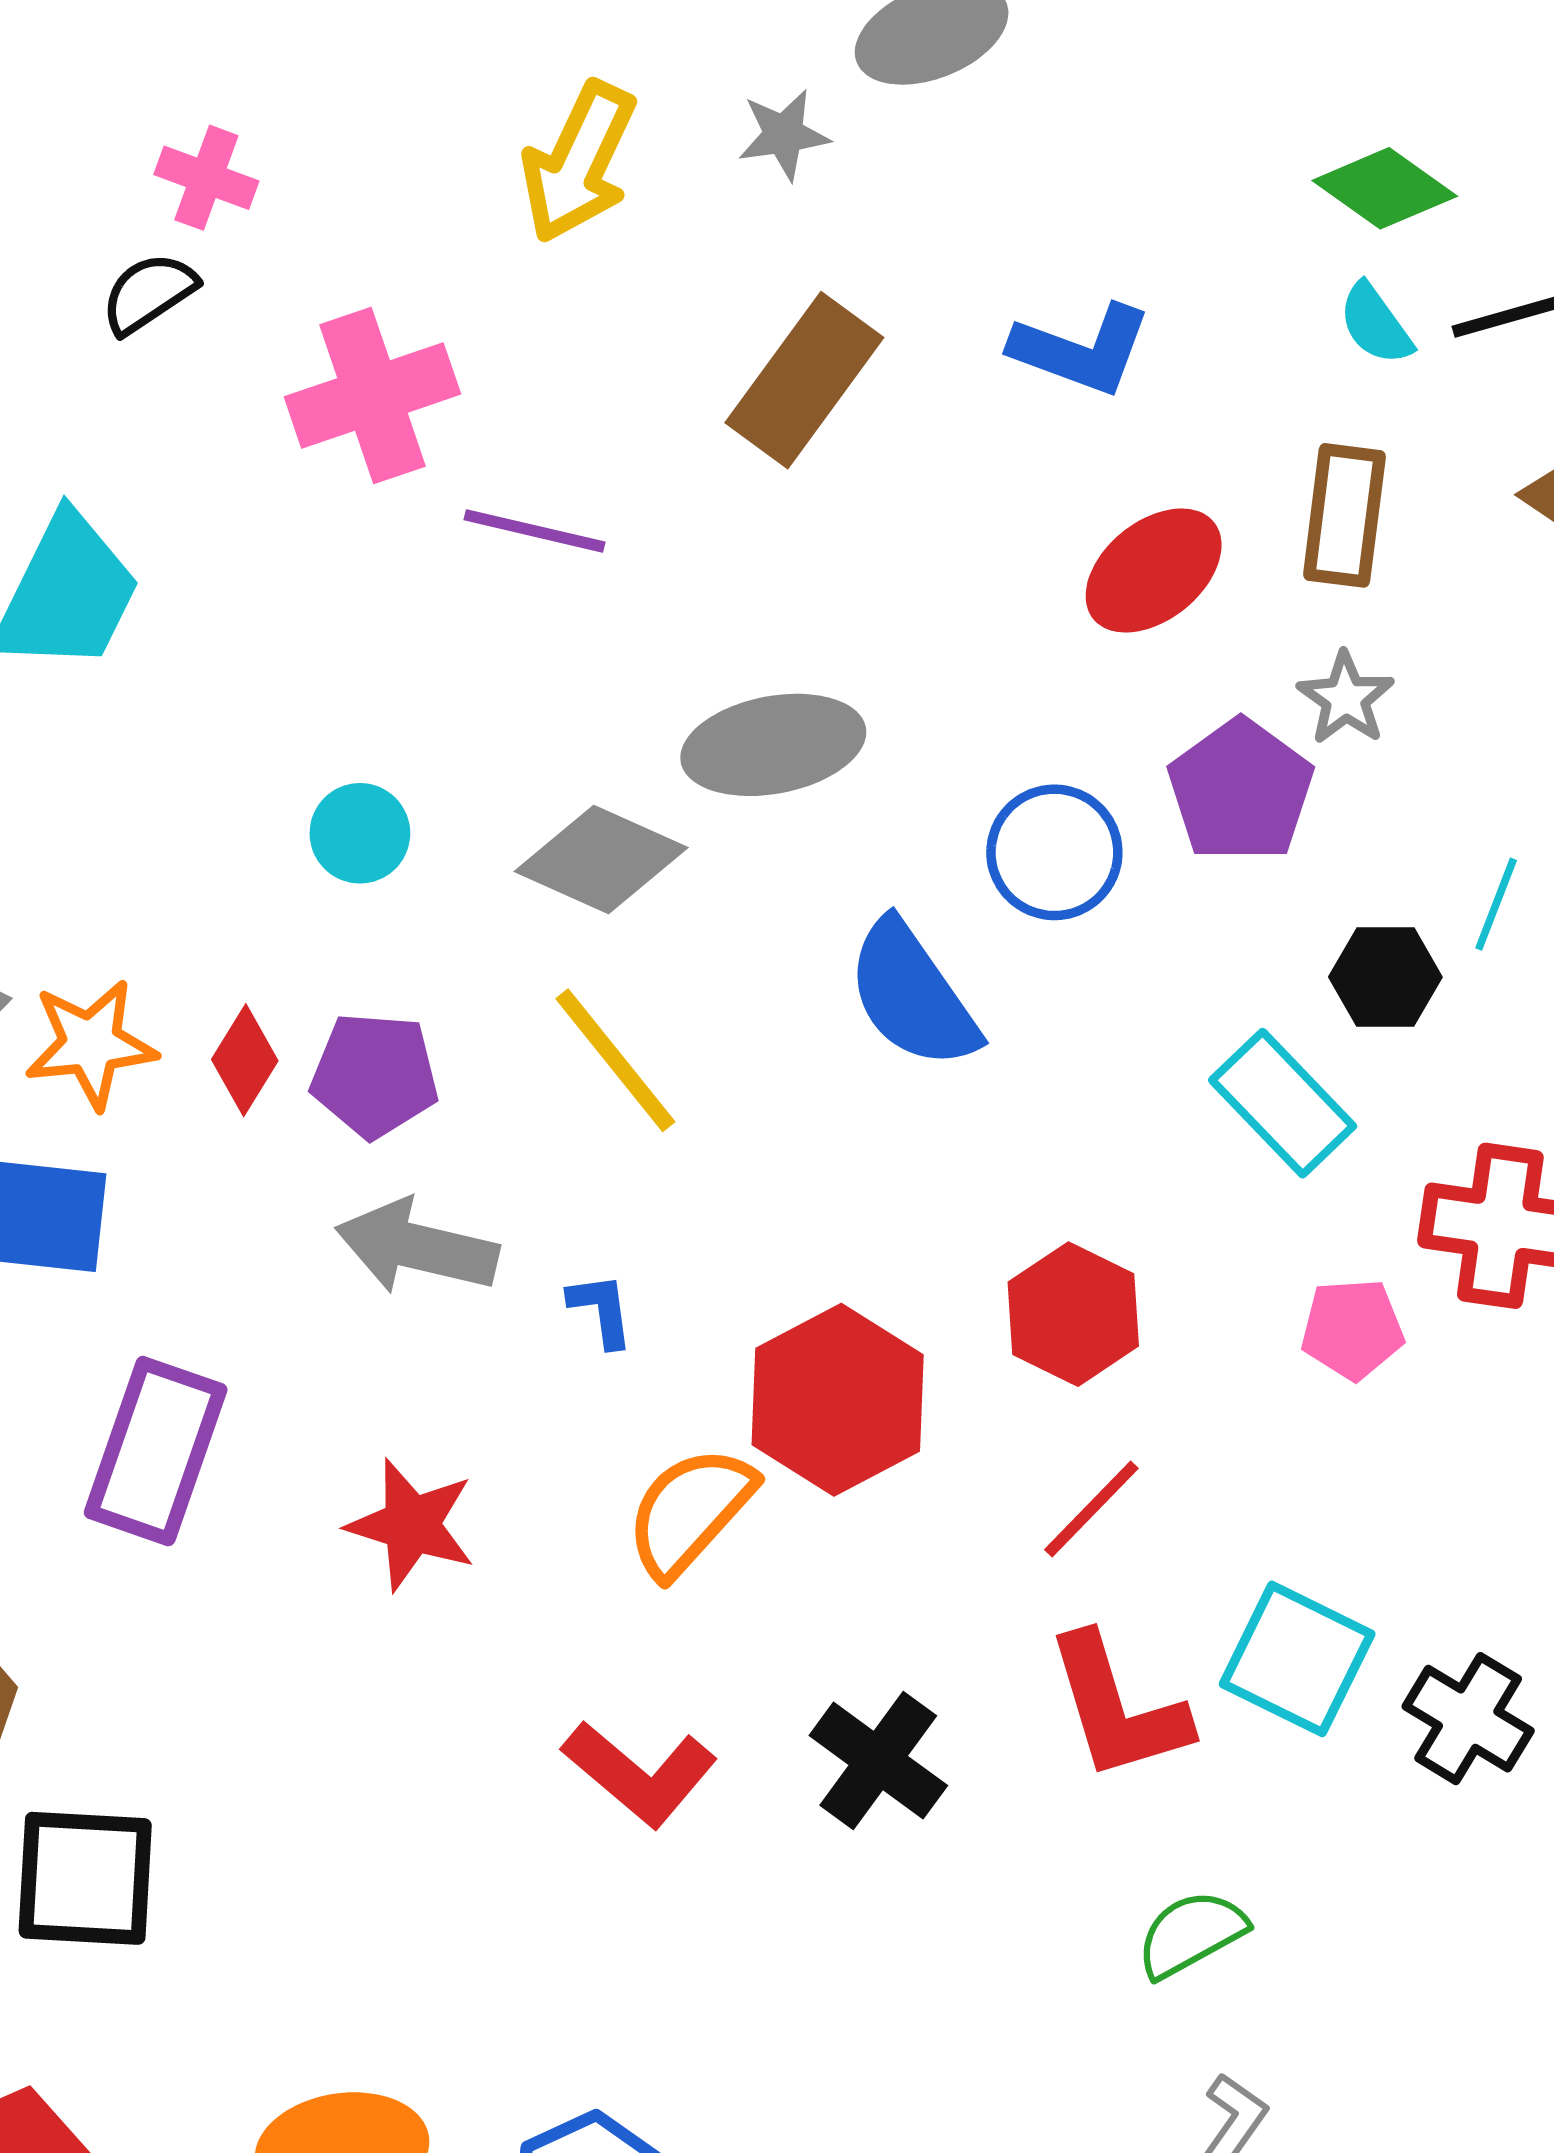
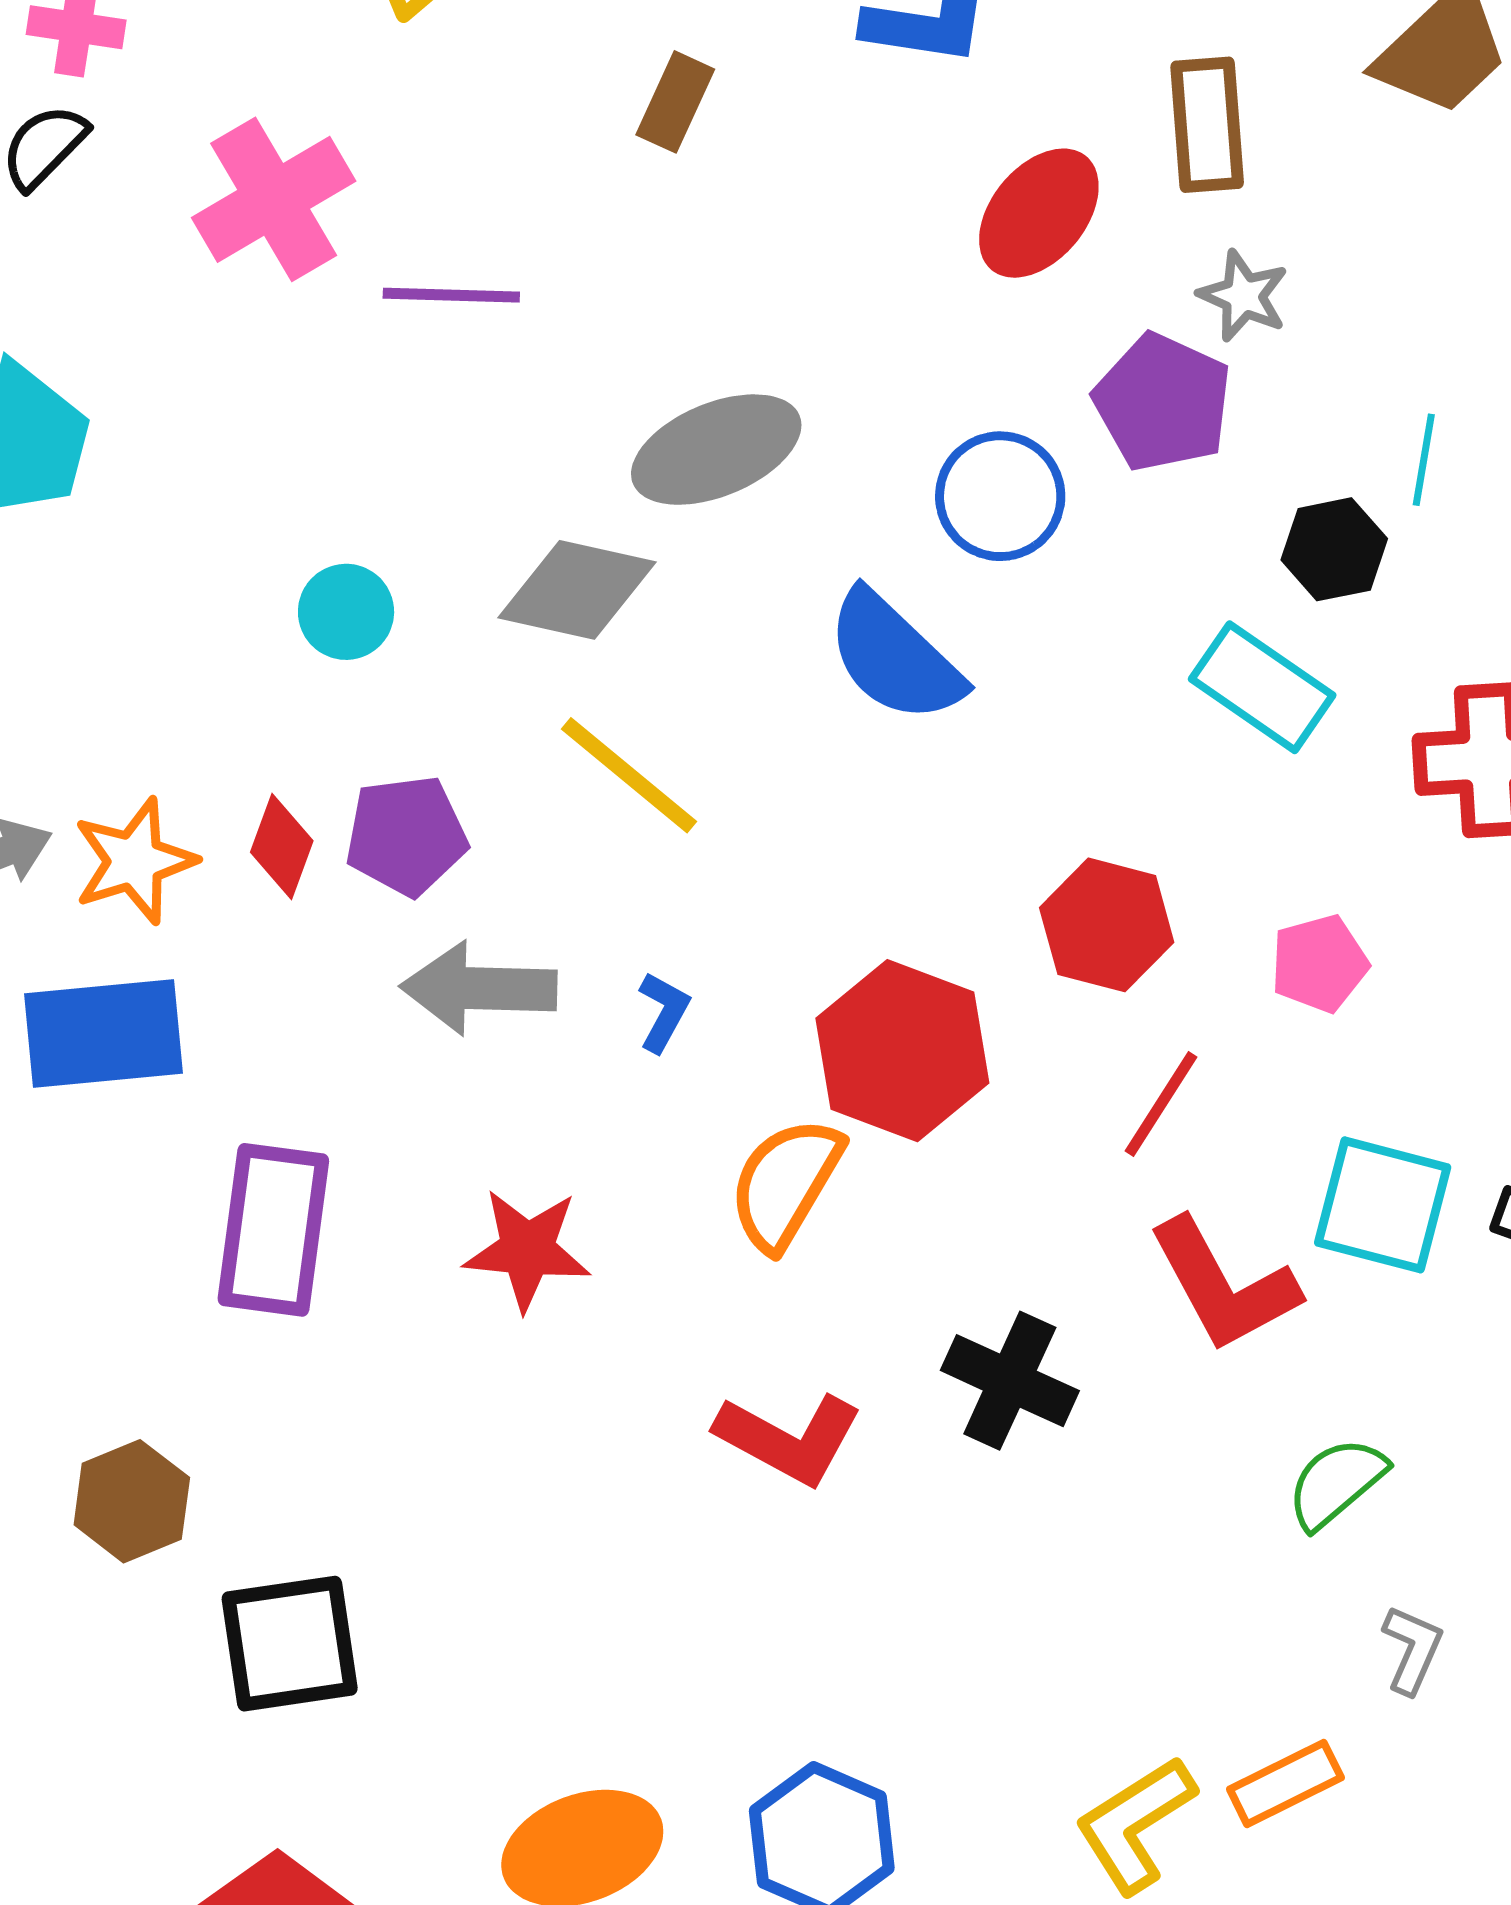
brown rectangle: (804, 380) -> (675, 102), size x0.6
blue L-shape: (601, 1310) -> (664, 1012), turned 48
pink pentagon: (1352, 1329) -> (1319, 964), moved

